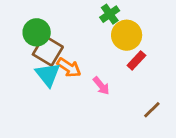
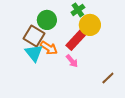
green circle: (37, 32) -> (47, 20), moved
red rectangle: (136, 60) -> (76, 40), moved, size x1.5

